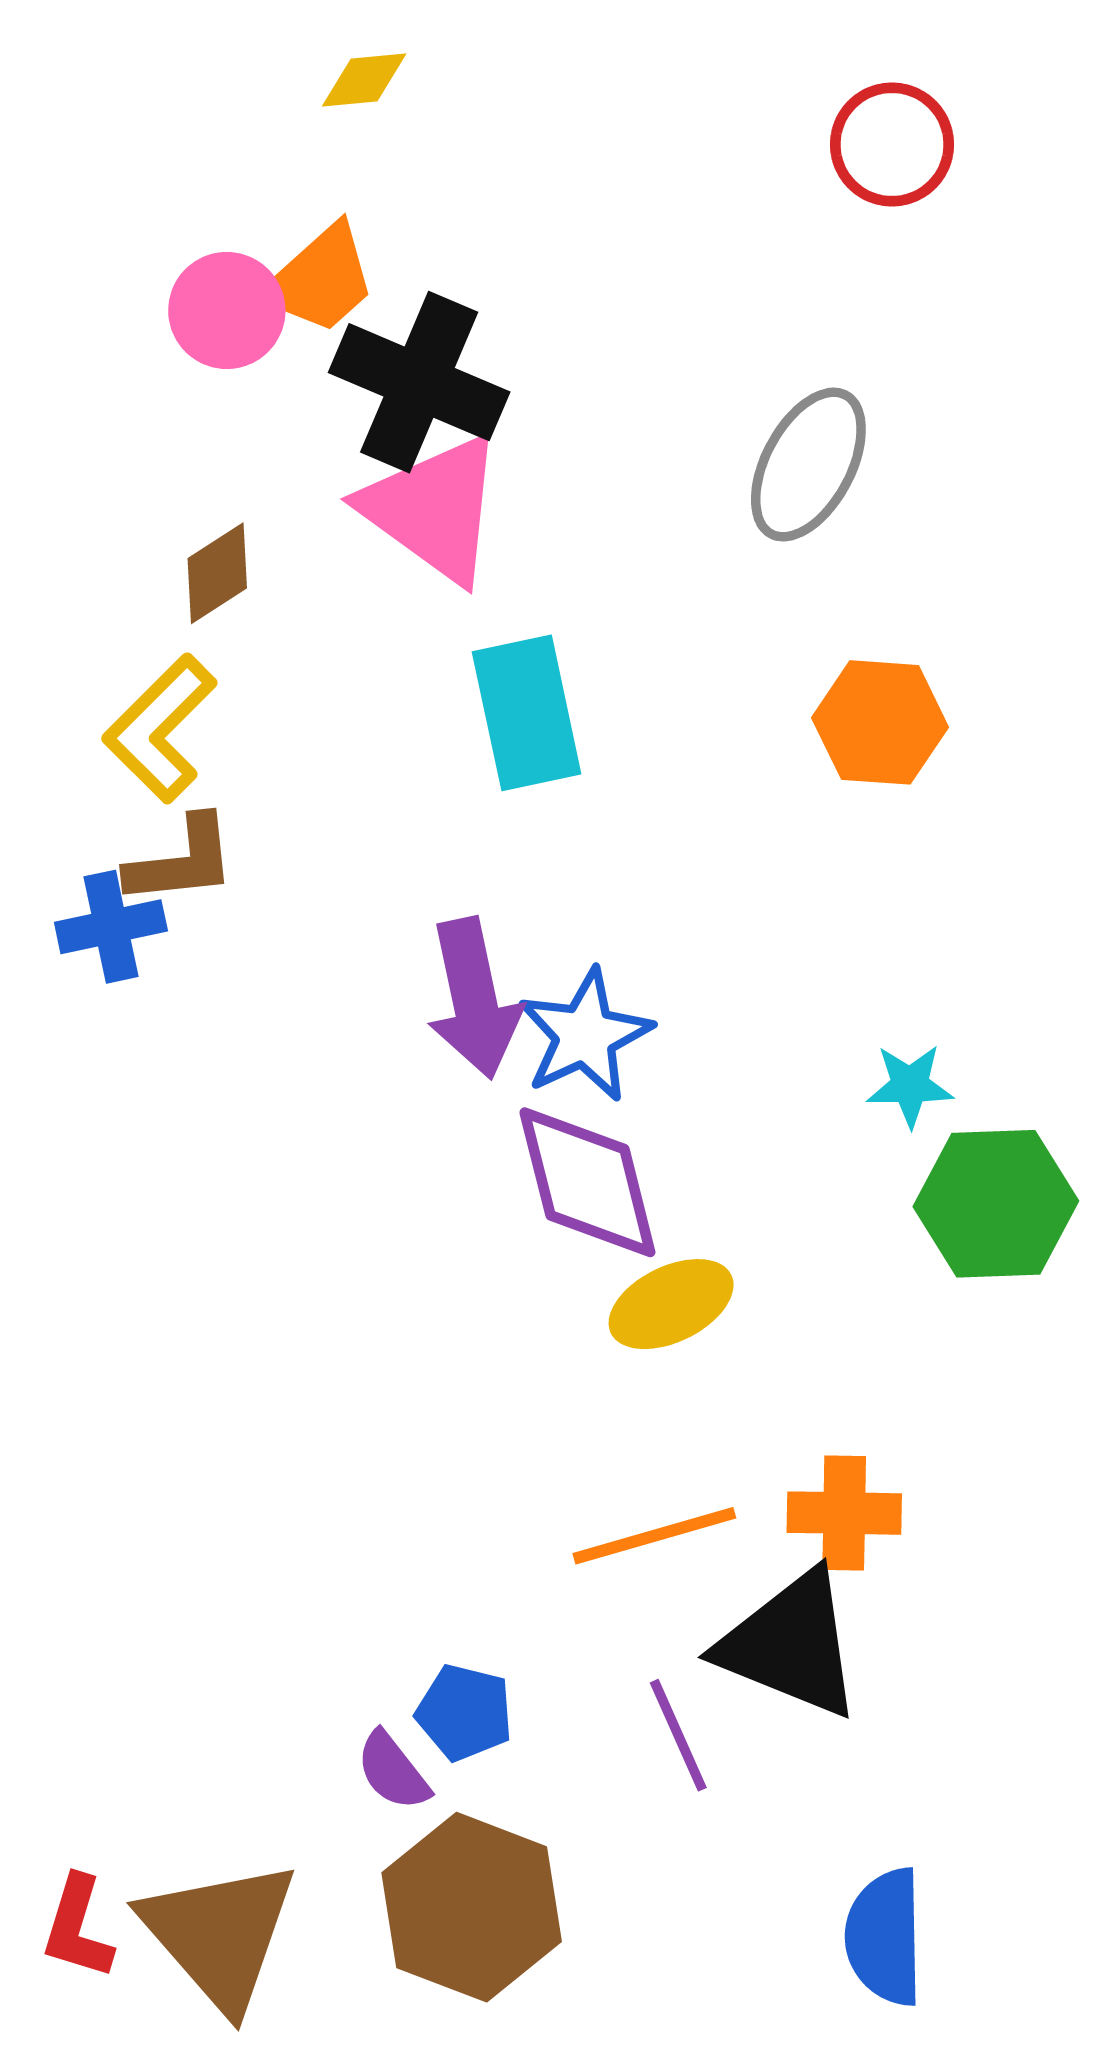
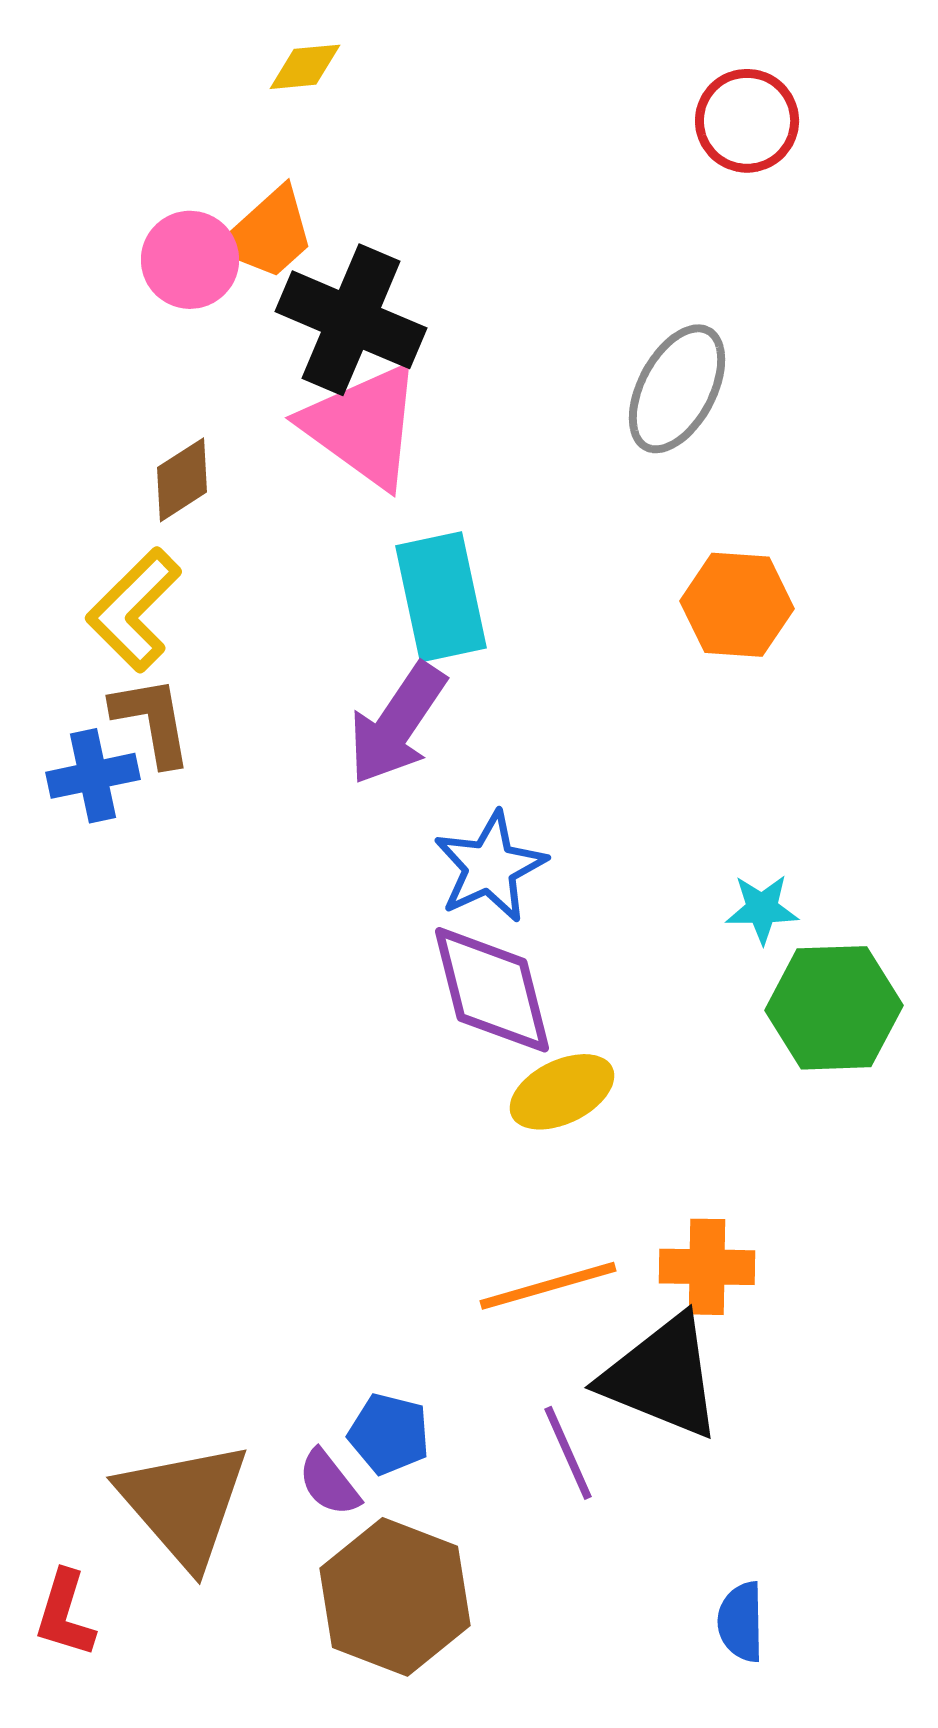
brown L-shape: (181, 861) -> (152, 721), turned -94
purple arrow: (474, 998) -> (397, 724), moved, turned 46
brown triangle: (220, 1935) -> (184, 1504), moved
blue semicircle: (885, 1937) -> (741, 1622), size x0.7

